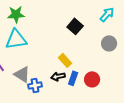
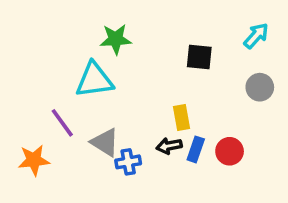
green star: (16, 14) -> (116, 39), moved
black square: (75, 26) -> (199, 57), turned -35
yellow rectangle: (65, 60) -> (181, 117), turned 32

